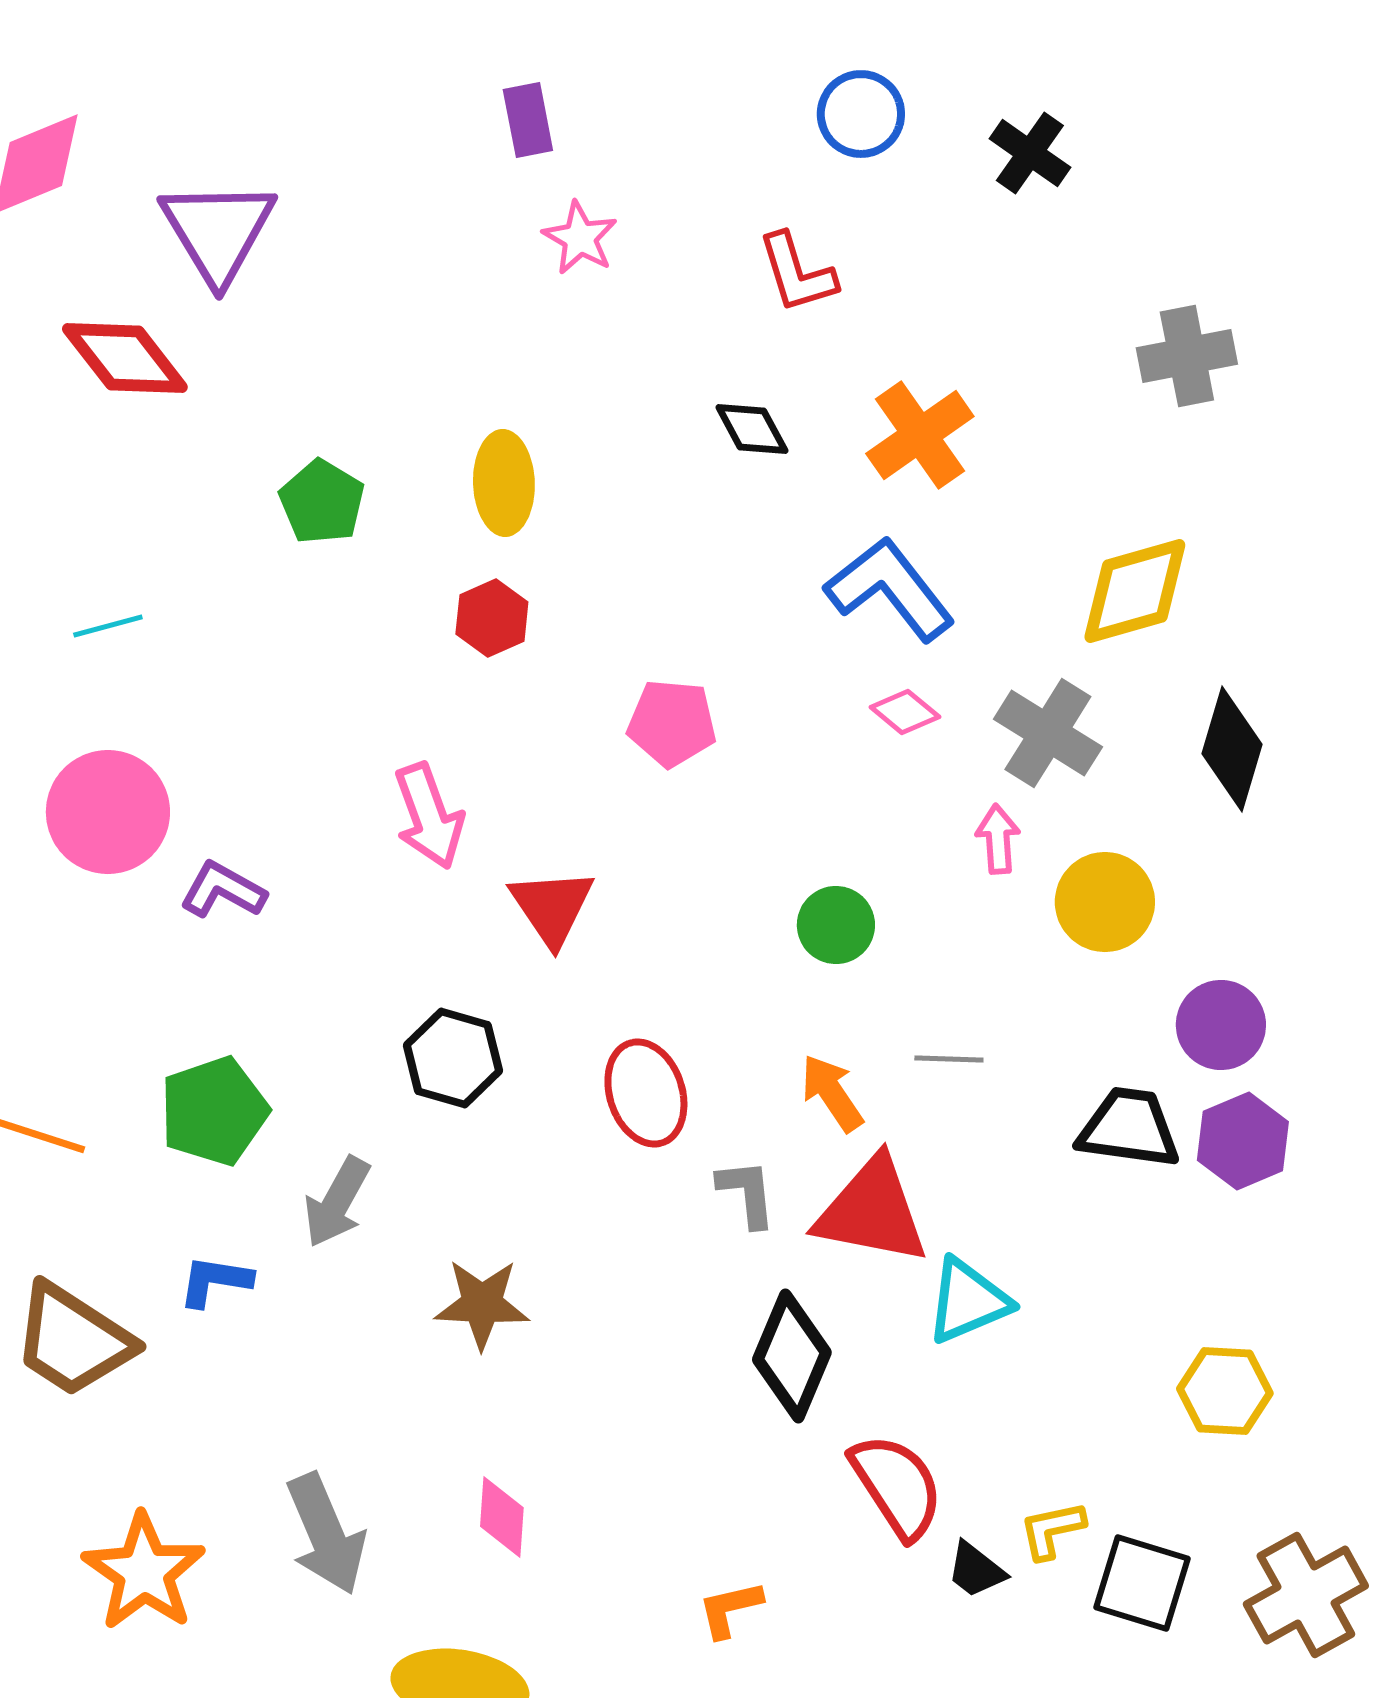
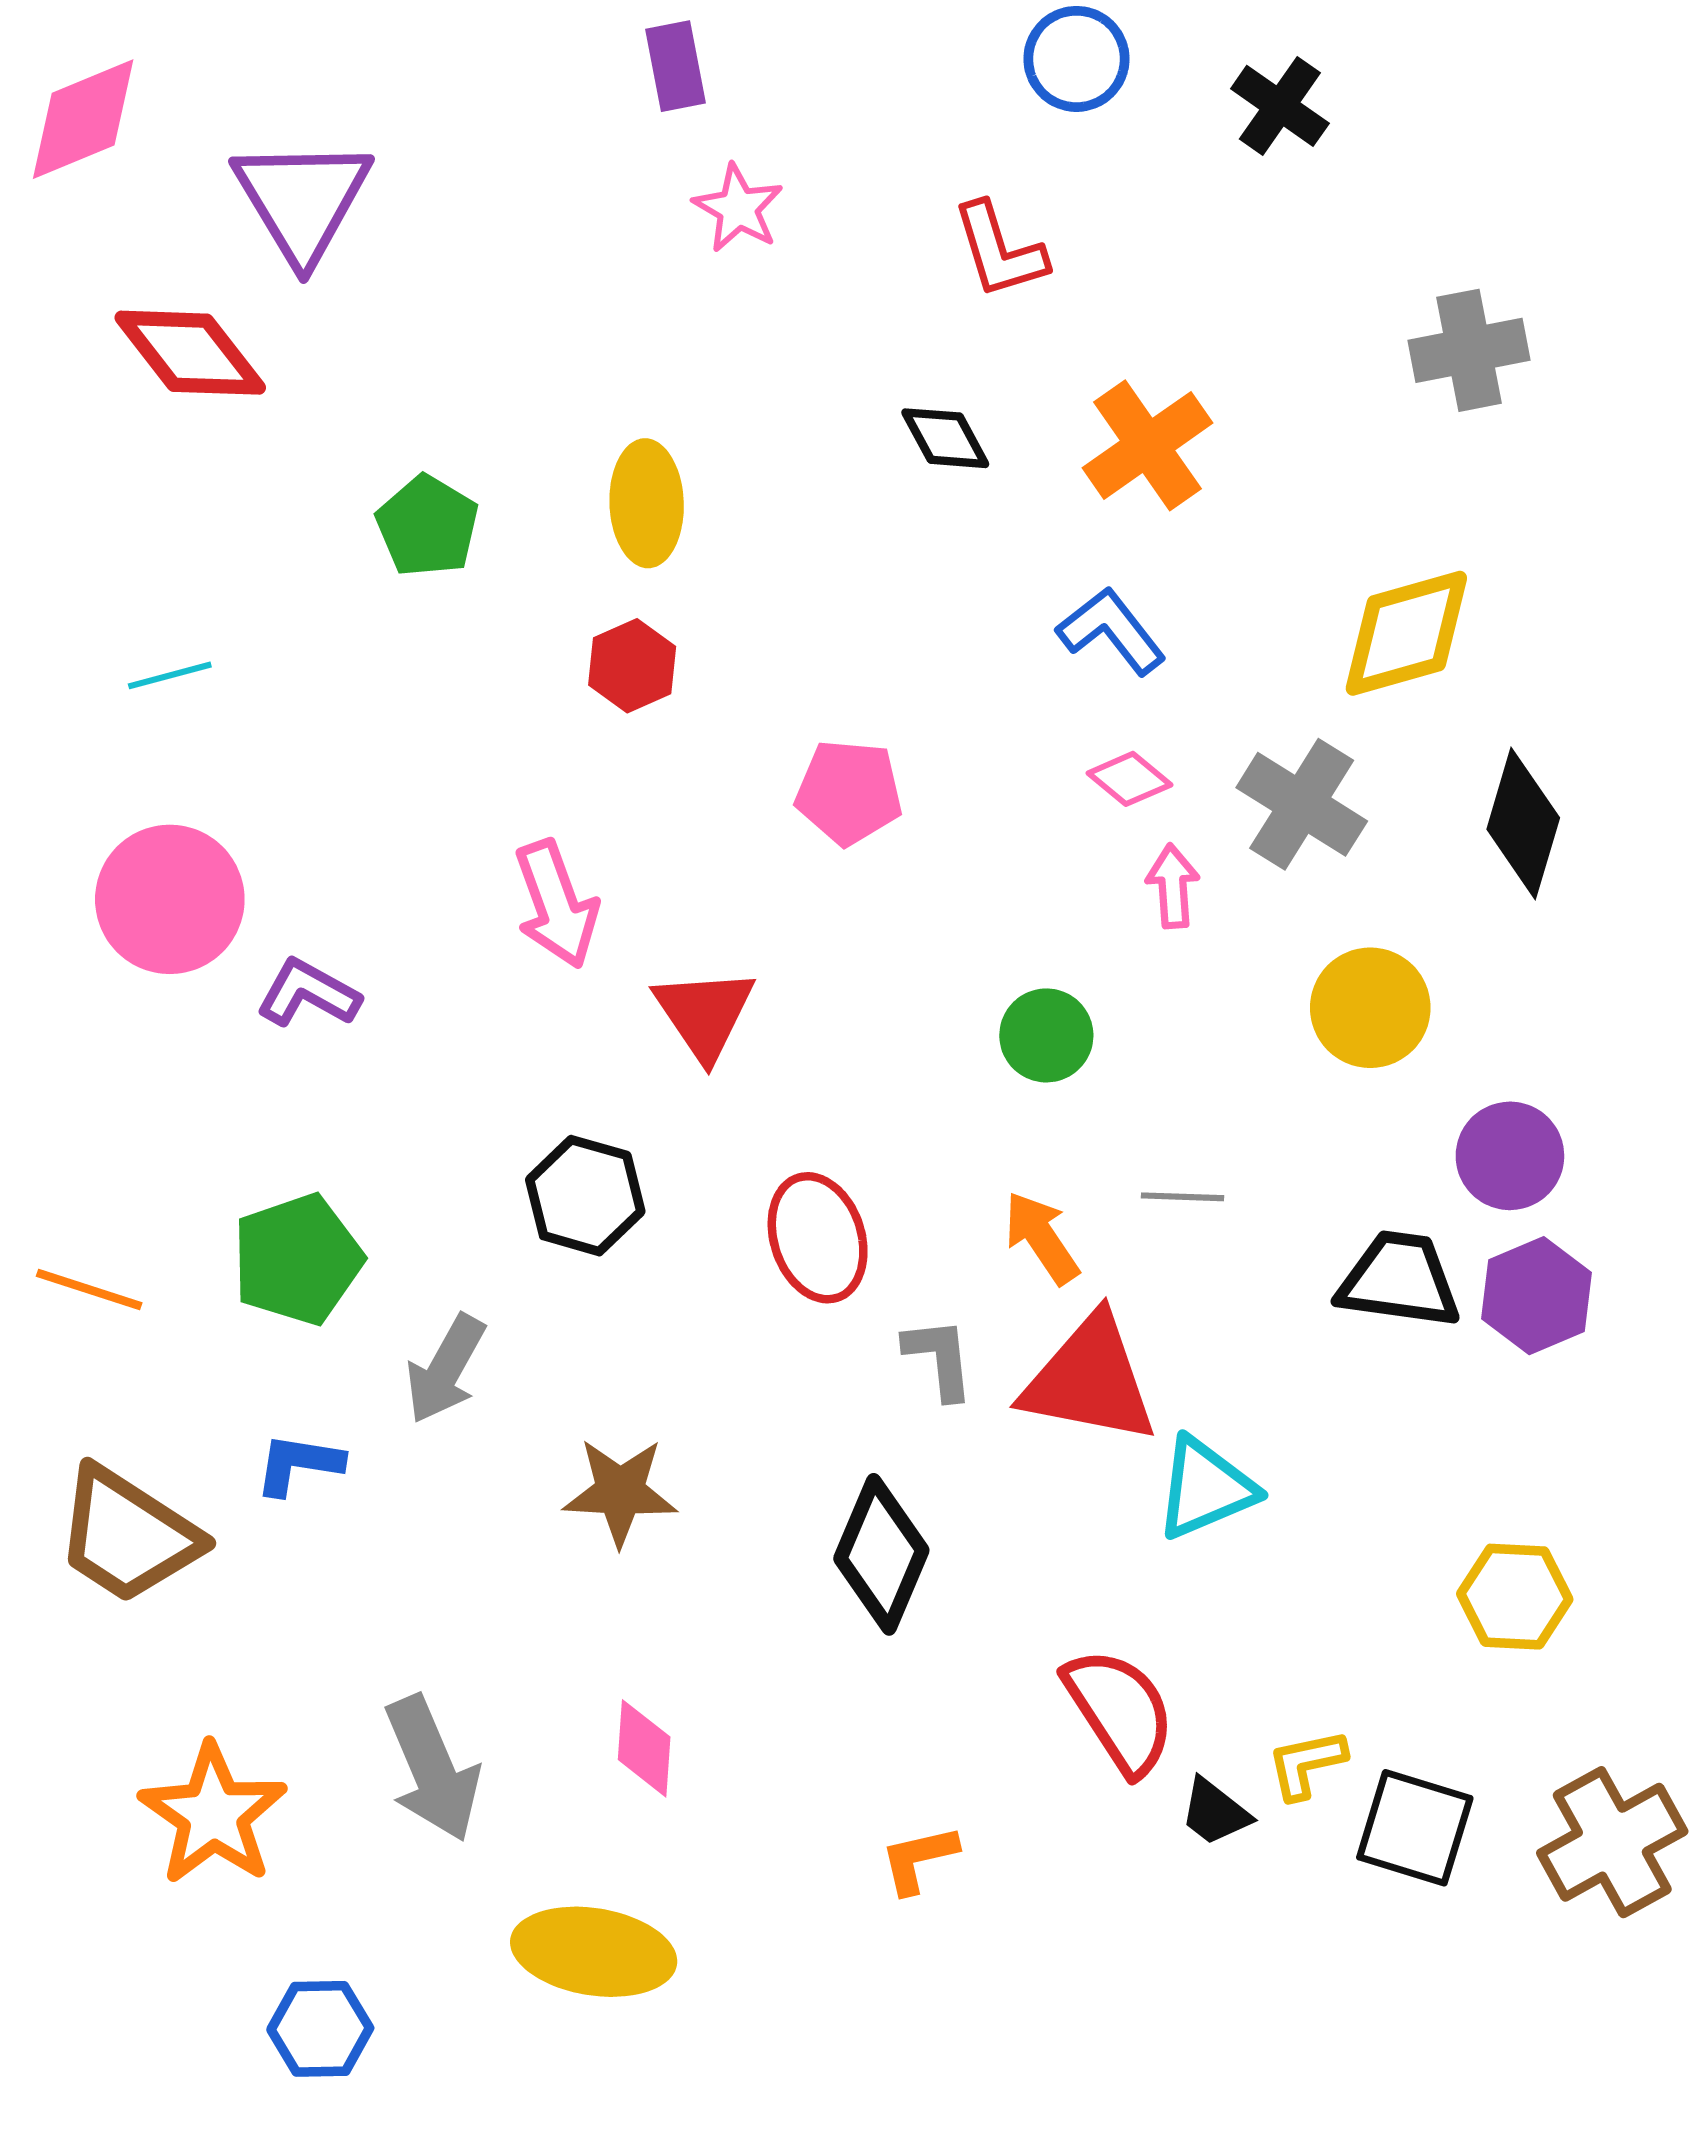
blue L-shape: (890, 589) -> (1111, 631), size x0.7
pink arrow: (998, 839) -> (1173, 886), moved
black diamond: (792, 1356) -> (881, 1554), moved

